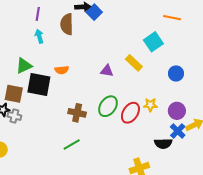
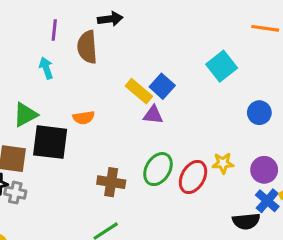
blue square: (94, 12) -> (162, 86), moved
purple line: (38, 14) -> (54, 30), moved
orange line: (172, 18) -> (265, 28), moved
yellow rectangle: (134, 63) -> (139, 91), moved

